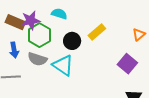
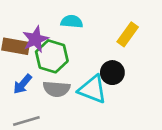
black circle: (72, 41) -> (112, 73), moved
blue arrow: (14, 50) -> (23, 84), turned 63

